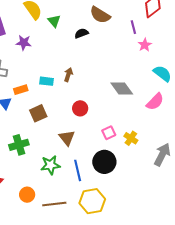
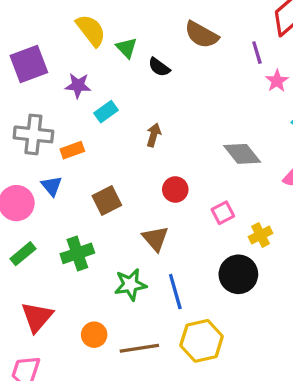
black semicircle: (81, 33) -> (159, 67), moved, turned -120
cyan rectangle: (47, 81) -> (106, 112), moved, turned -40
orange rectangle: (21, 90) -> (72, 150), moved
pink square: (109, 133) -> (223, 213), moved
yellow cross: (131, 138) -> (261, 235), turned 32
black circle: (104, 162) -> (238, 274), moved

